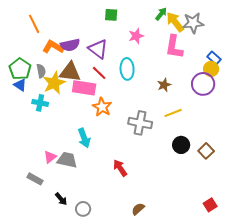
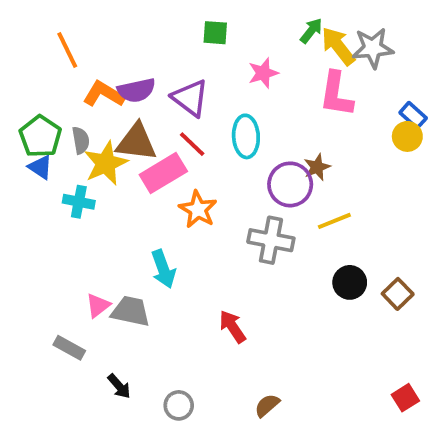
purple circle: (203, 84) -> (290, 184), moved
pink rectangle: (84, 88) -> (163, 173), turned -40
gray circle: (83, 209) -> (179, 405), moved

